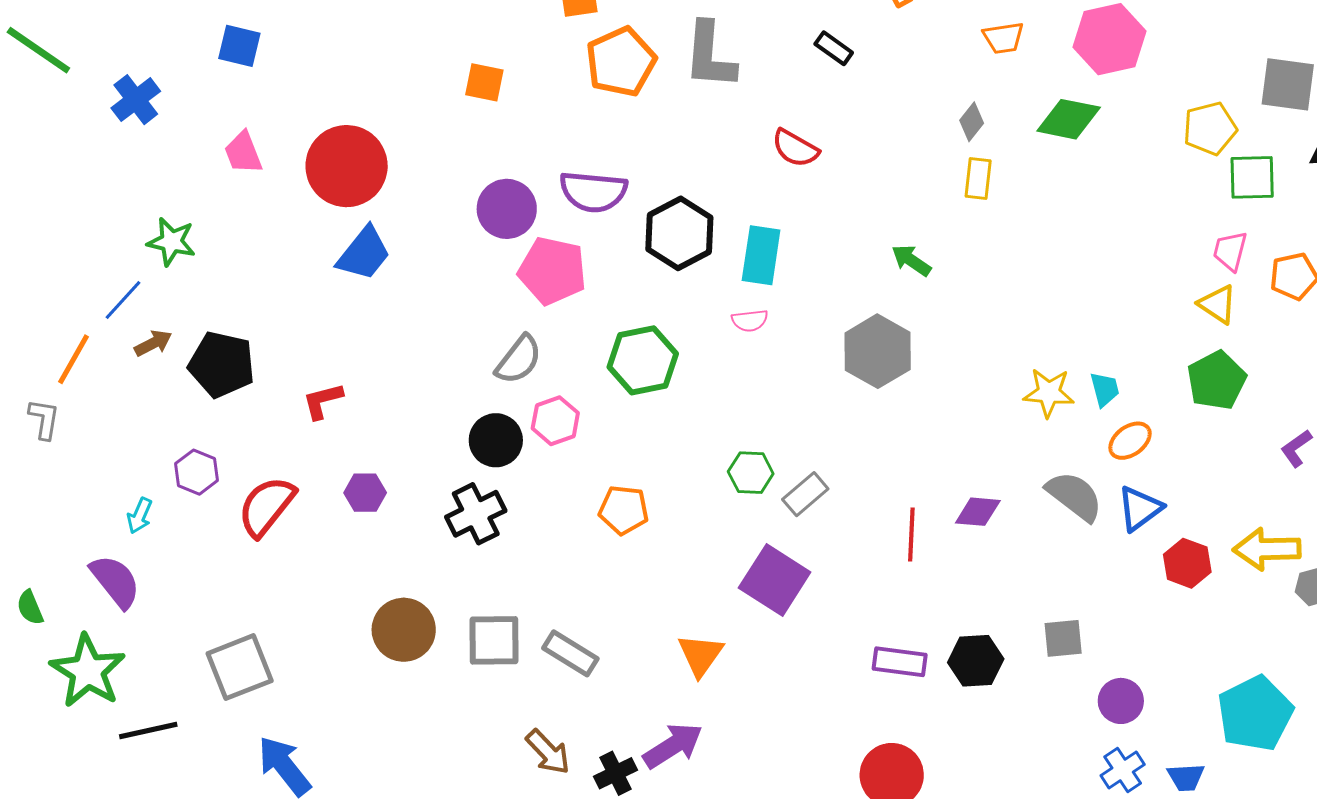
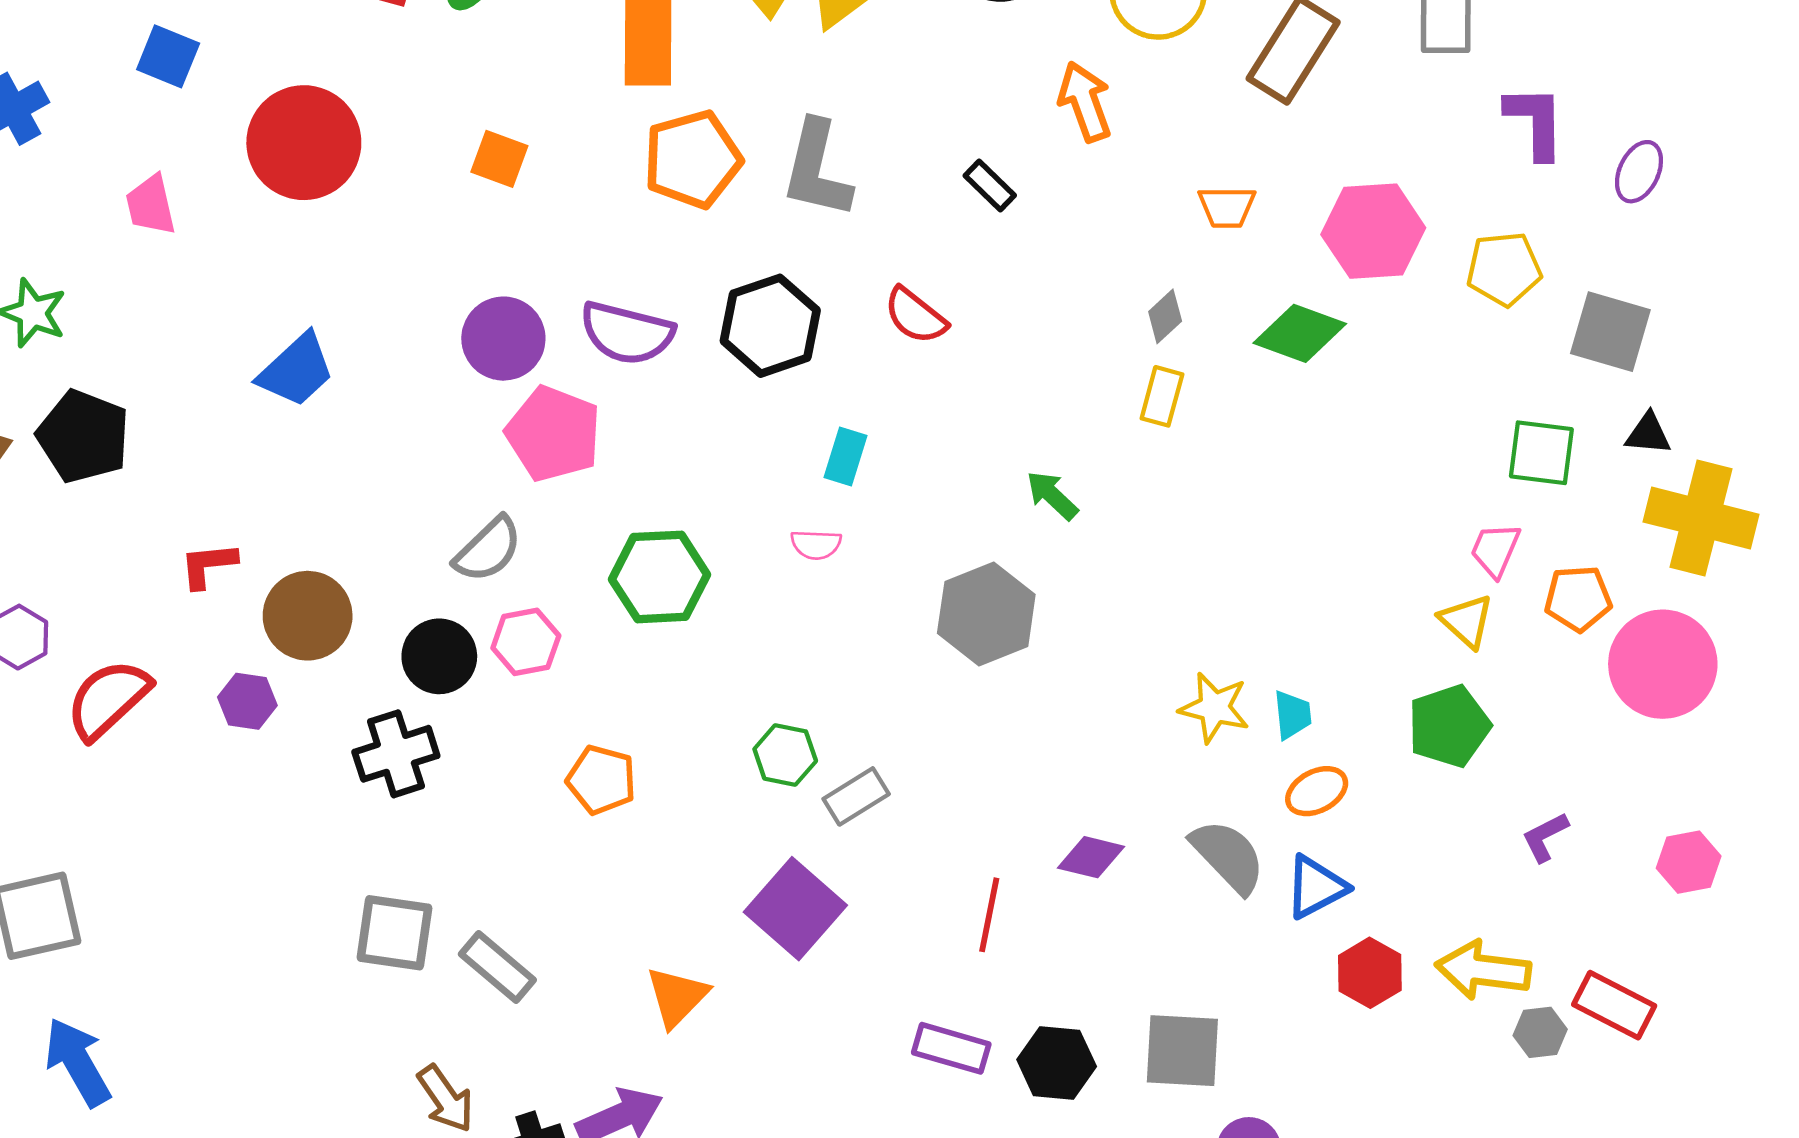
yellow pentagon: (1210, 128) -> (1504, 269), moved
red circle: (347, 166) -> (304, 143), moved
black hexagon: (679, 233) -> (770, 326), moved
cyan rectangle: (761, 255) -> (845, 457), size x0.7
black pentagon: (222, 364) -> (83, 436), moved
red line: (911, 534) -> (989, 915), moved
brown circle: (404, 630) -> (308, 616), moved
gray square: (1063, 638) -> (1182, 1051), size x1.4

